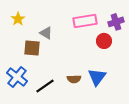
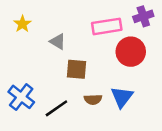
purple cross: (116, 22) -> (143, 16), moved
red circle: (104, 41) -> (131, 52), size x1.5
brown square: (32, 48) -> (77, 69), moved

